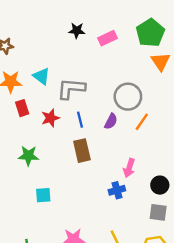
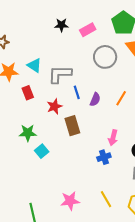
gray circle: (128, 97) -> (105, 57), moved
red rectangle: (22, 108) -> (28, 93), moved
red star: (50, 118) -> (54, 106), moved
blue line: (80, 120) -> (77, 92), moved
cyan square: (43, 195) -> (42, 151), moved, turned -32

